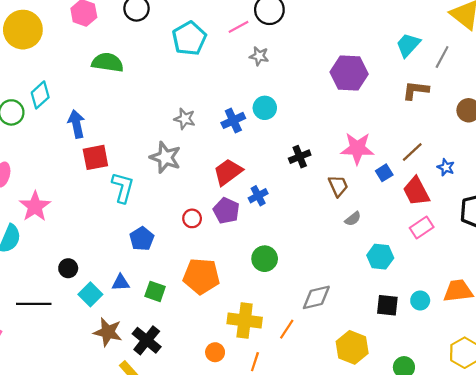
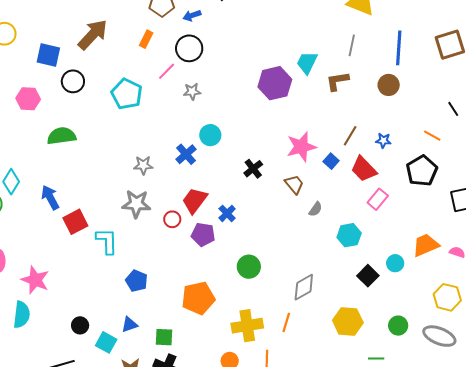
cyan trapezoid: (408, 45) -> (307, 63), moved
red circle: (192, 218) -> (172, 219), moved
green square: (155, 291) -> (164, 337), moved
black square: (387, 305) -> (368, 276), turned -35

